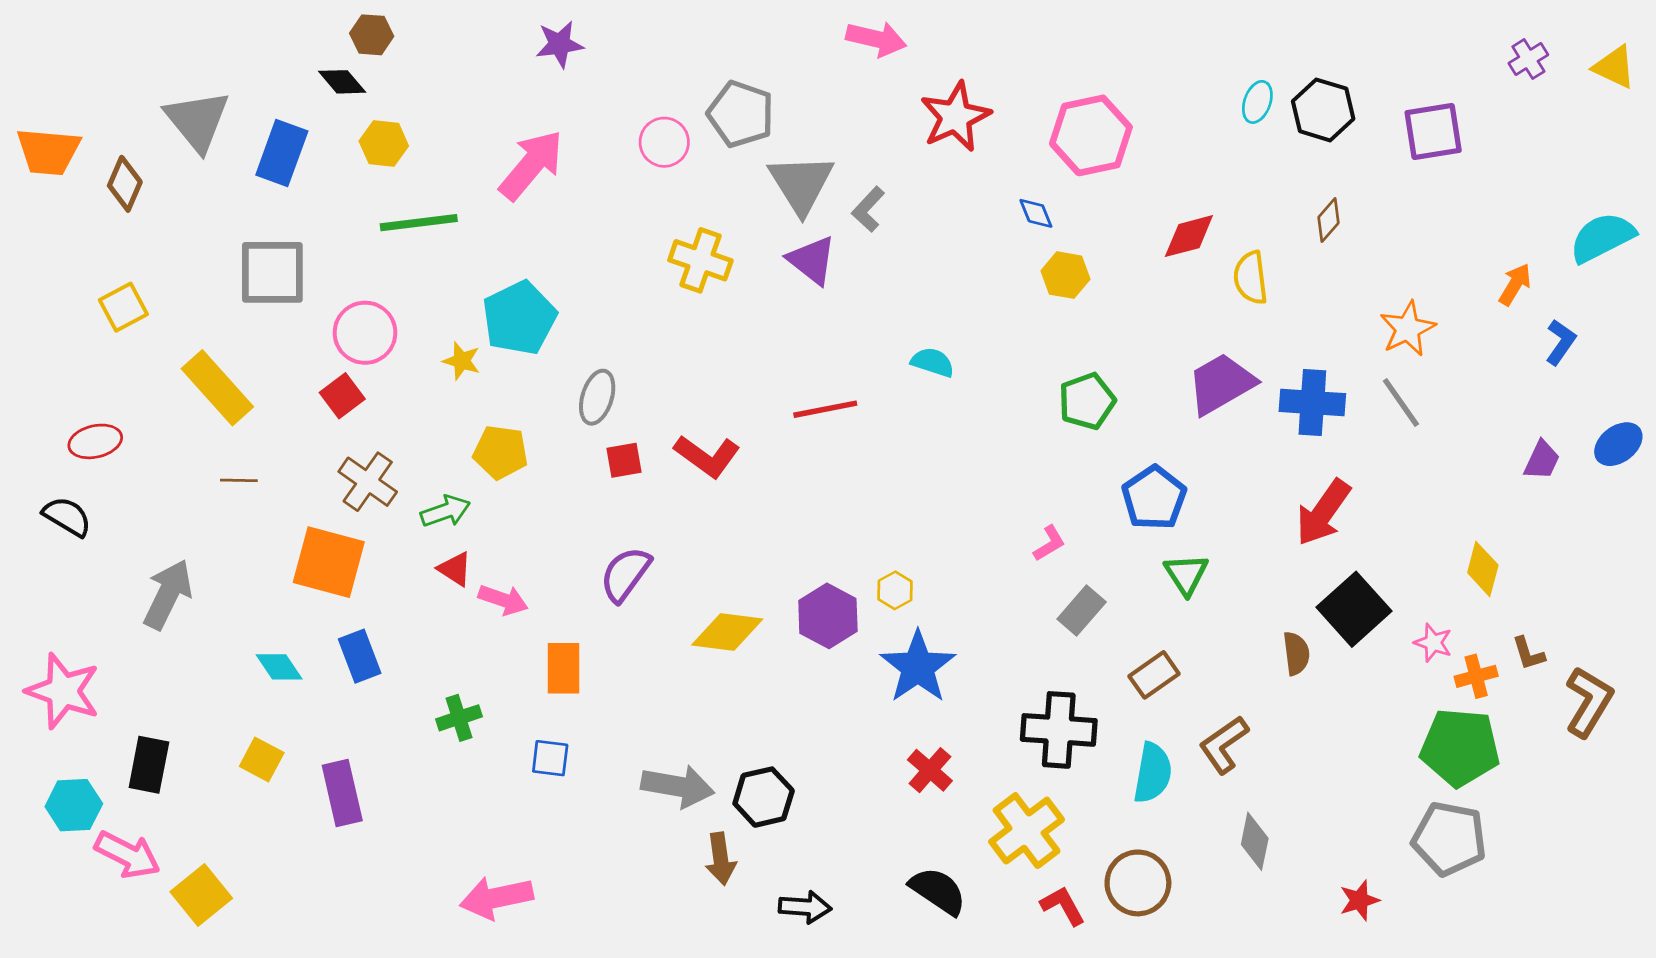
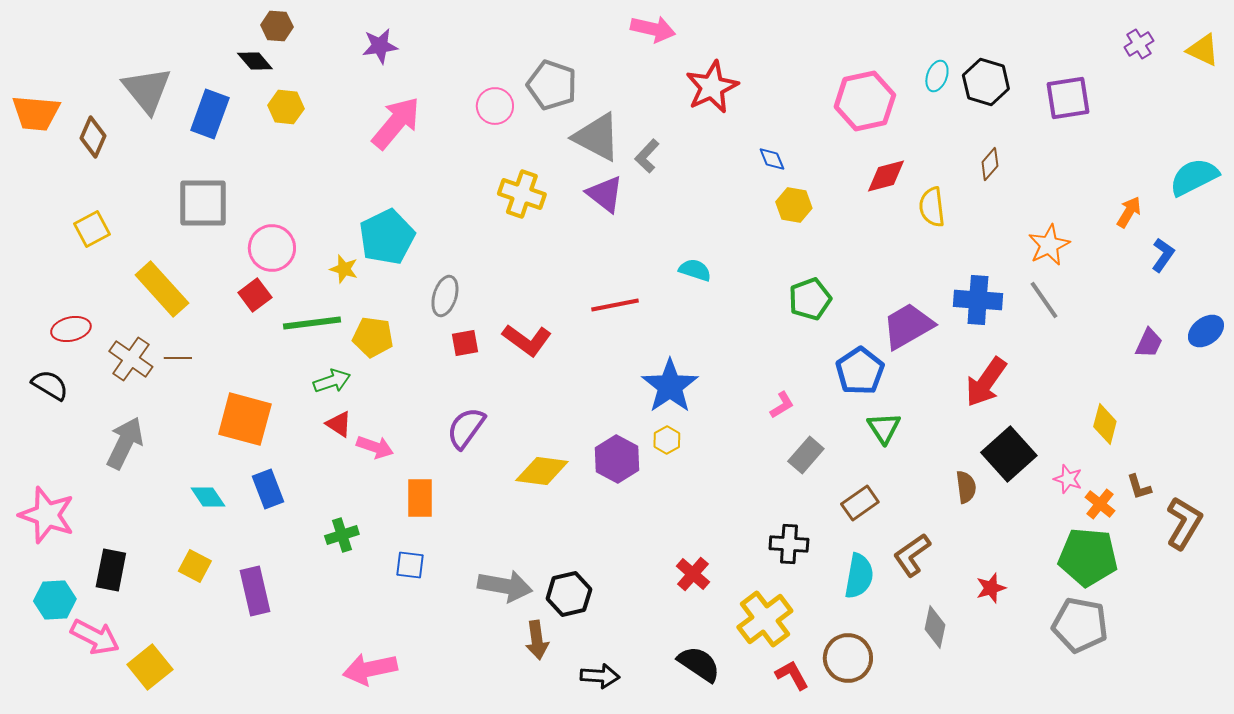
purple star: (560, 44) -> (380, 46), moved
pink hexagon: (1091, 135) -> (865, 101), moved
gray triangle: (801, 184) -> (597, 137), turned -30
green line: (419, 223) -> (312, 323), moved
purple trapezoid: (1221, 384) -> (908, 326), moved
brown cross: (368, 482) -> (131, 359), moved
blue star: (918, 667) -> (670, 386), moved
orange cross: (1476, 676) -> (1100, 504), turned -36
black cross: (1059, 730) -> (789, 544), size x0.7
red star: (1359, 900) -> (991, 588), moved

